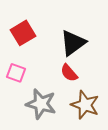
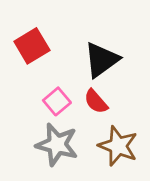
pink square: (16, 73) -> (57, 101), moved, turned 30

